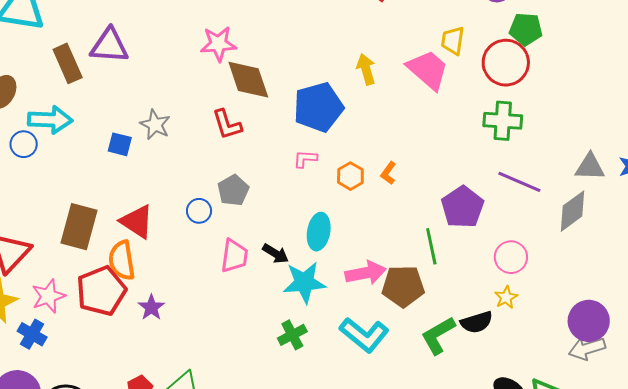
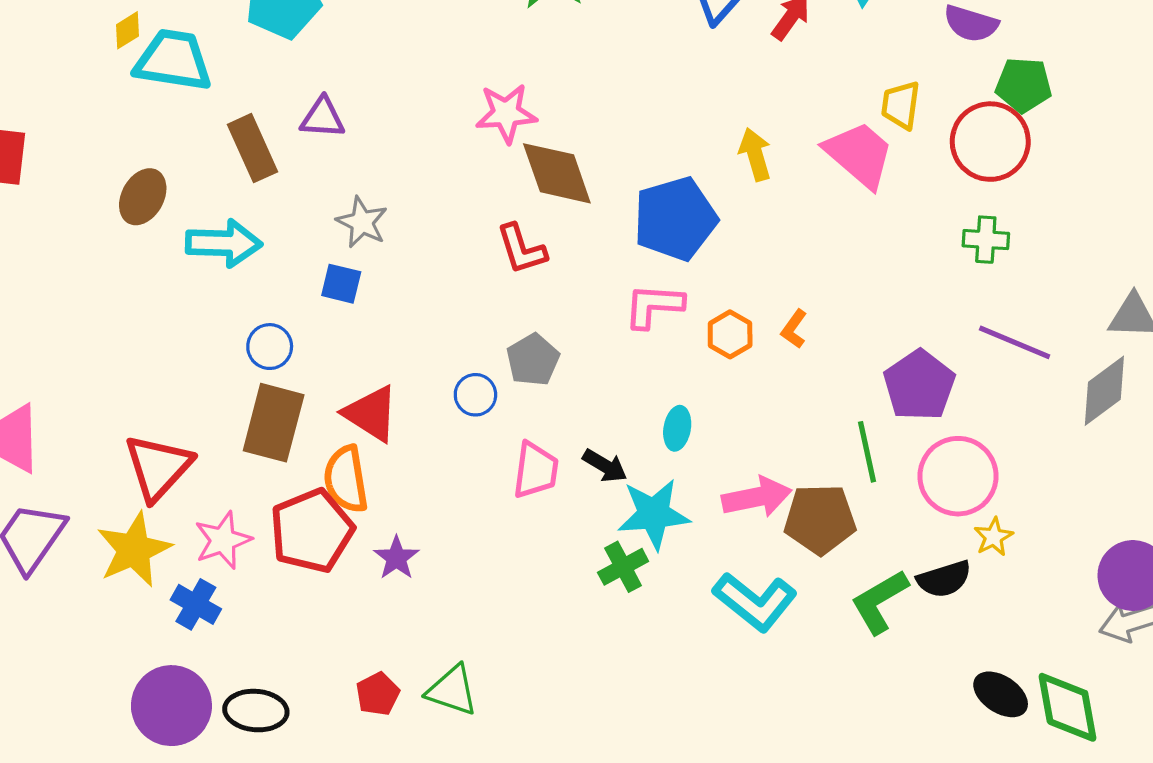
purple triangle: (109, 46) -> (323, 118), size x0.7
green cross: (503, 121) -> (986, 240), size x0.7
gray star: (155, 125) -> (362, 222), moved
blue circle: (24, 144) -> (270, 347), moved
pink L-shape: (305, 159) -> (654, 306), size x1.5
cyan ellipse: (319, 232) -> (677, 428), size x0.7
pink circle: (511, 257) -> (958, 476), moved, size x1.4
green cross: (292, 335) -> (623, 567), moved

